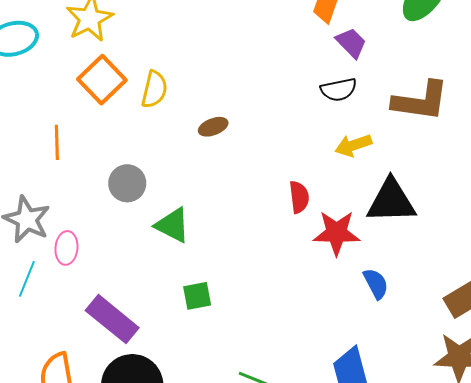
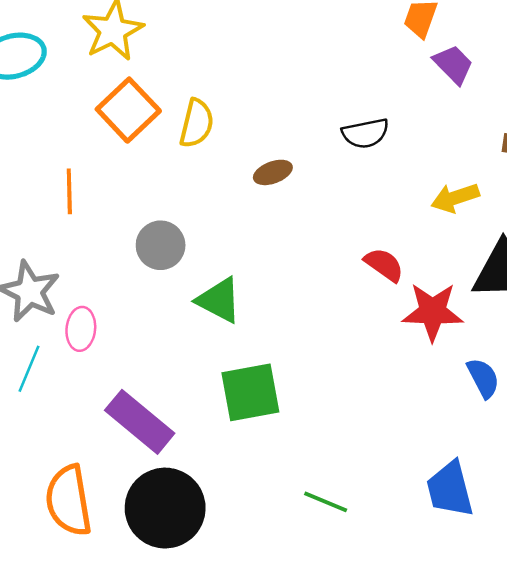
black semicircle: (339, 90) -> (365, 133), moved
red semicircle: (299, 197) -> (384, 265), turned -48
green square: (197, 296) -> (250, 392), size x1.6

